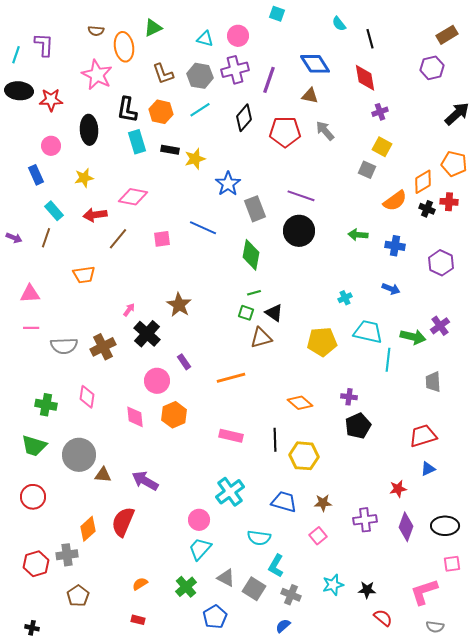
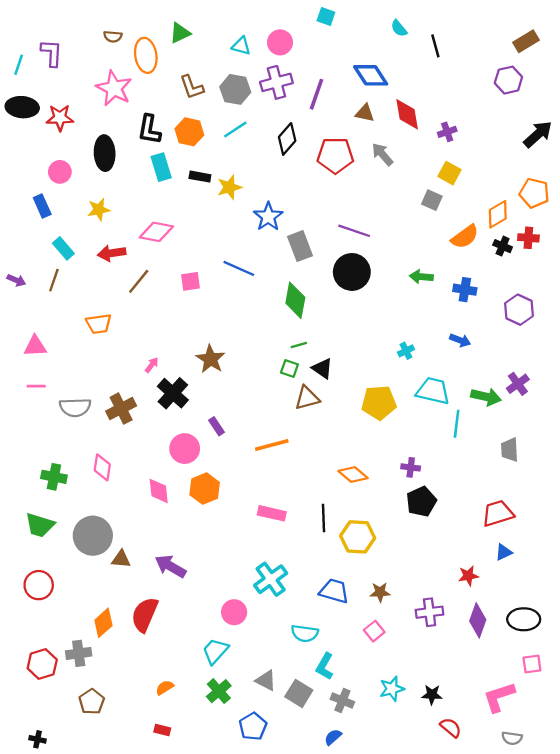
red diamond: (365, 78) -> (407, 114), moved
cyan trapezoid: (200, 549) -> (215, 651), moved

